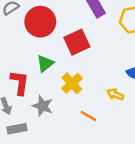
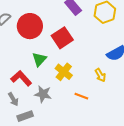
red L-shape: (20, 83) -> (21, 78), turned -40
yellow arrow: (115, 94) -> (100, 75), turned -136

